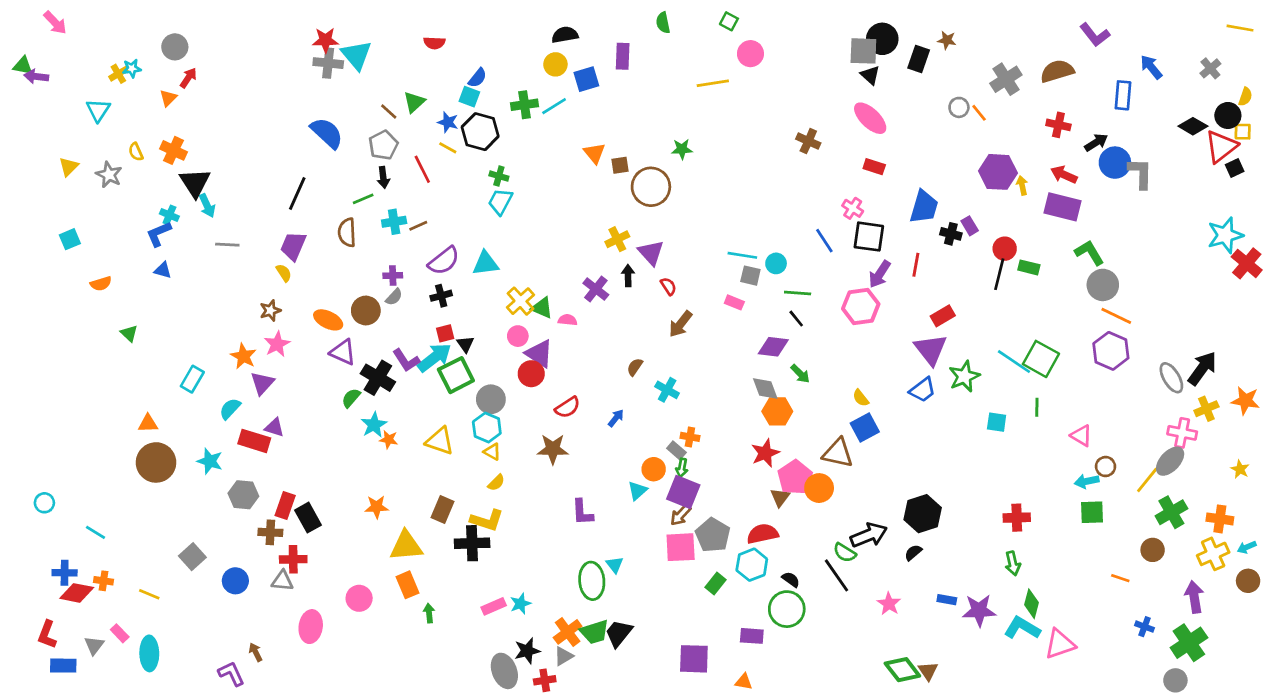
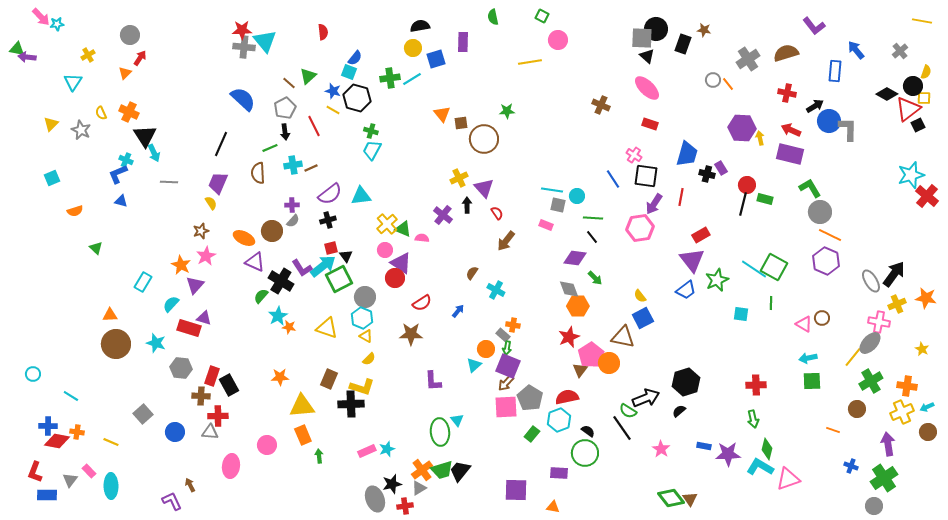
red semicircle: (434, 43) -> (323, 32), turned -98
cyan star: (132, 68) -> (57, 24), moved
brown circle: (1106, 467) -> (822, 318), moved

